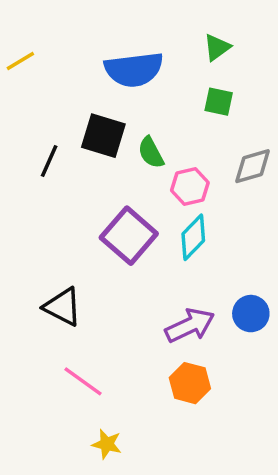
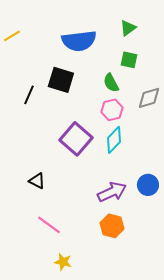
green semicircle: (151, 153) -> (111, 83), moved
black triangle: (63, 307) -> (37, 181), size x0.7

